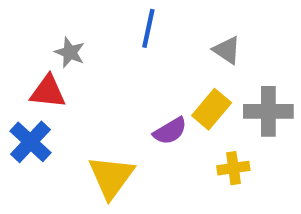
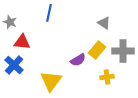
blue line: (148, 28) -> (49, 13), moved
gray star: (70, 52) -> (10, 22), moved

